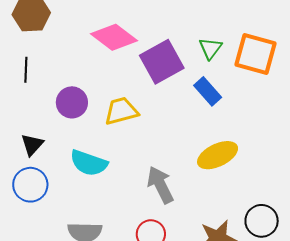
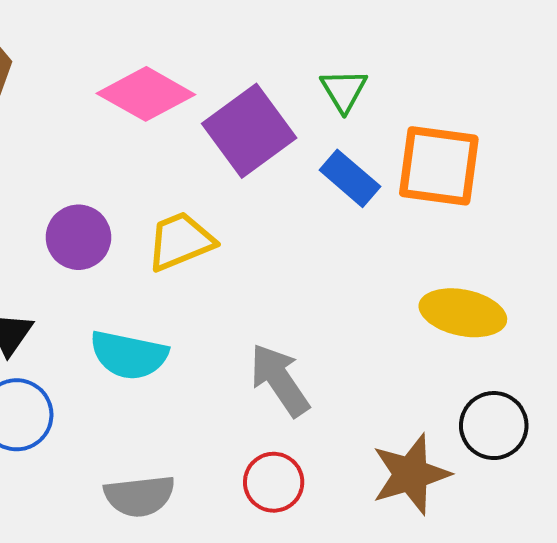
orange square: (256, 54) -> (439, 166), moved
yellow ellipse: (218, 155) -> (463, 313), moved, turned 45

